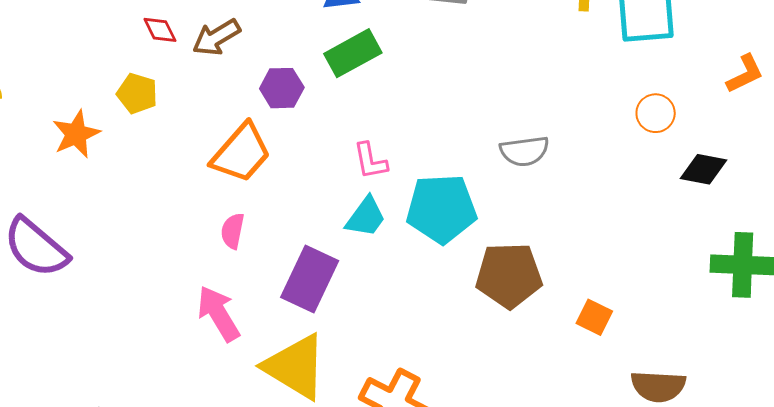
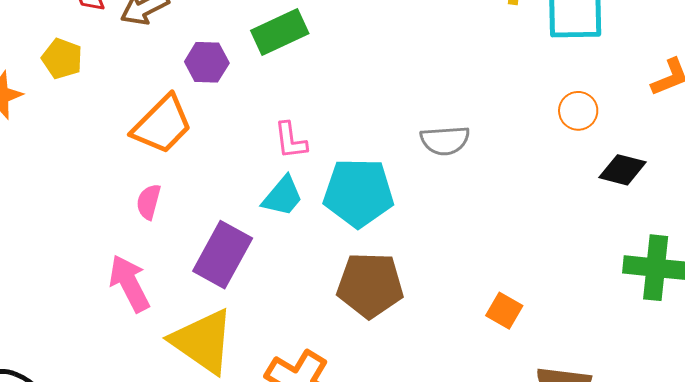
brown pentagon: (509, 275) -> (370, 285), moved

